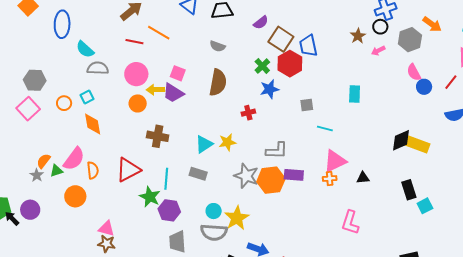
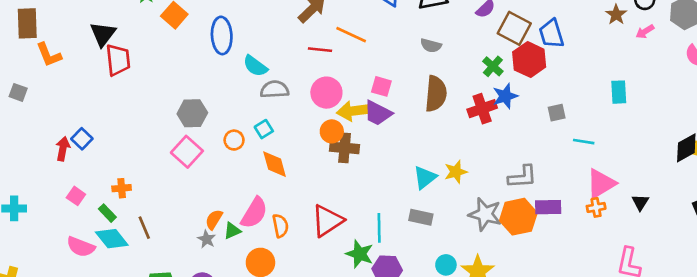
yellow arrow: (155, 90) -> (354, 111), size x1.4
red cross: (248, 113) -> (482, 109), moved, size x1.5
brown cross: (158, 136) -> (345, 148), moved
black triangle: (363, 178) -> (640, 202), turned -48

